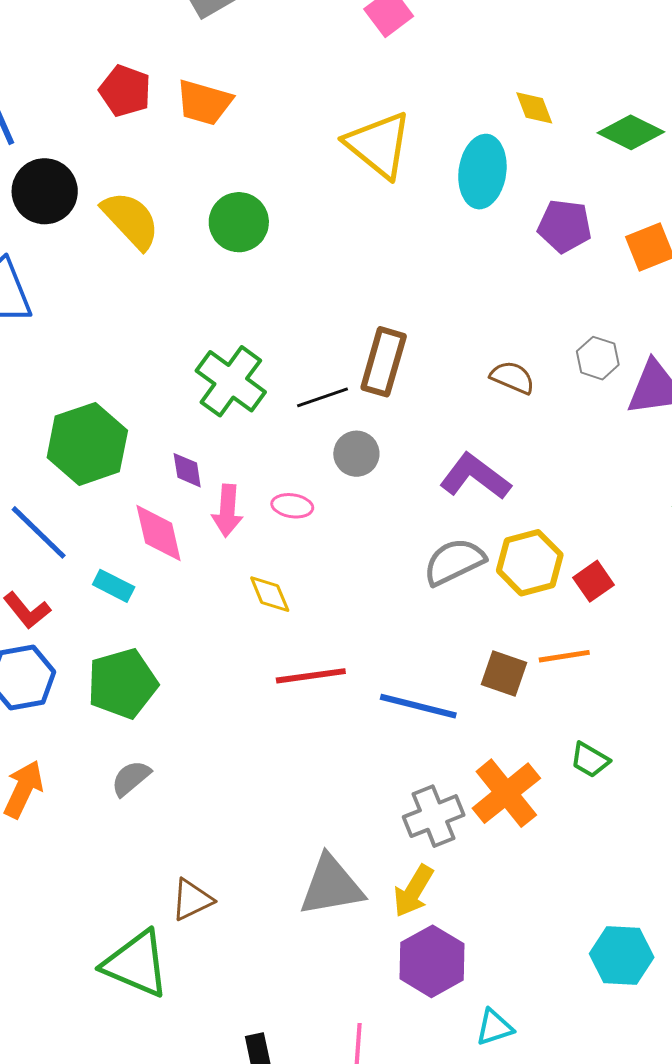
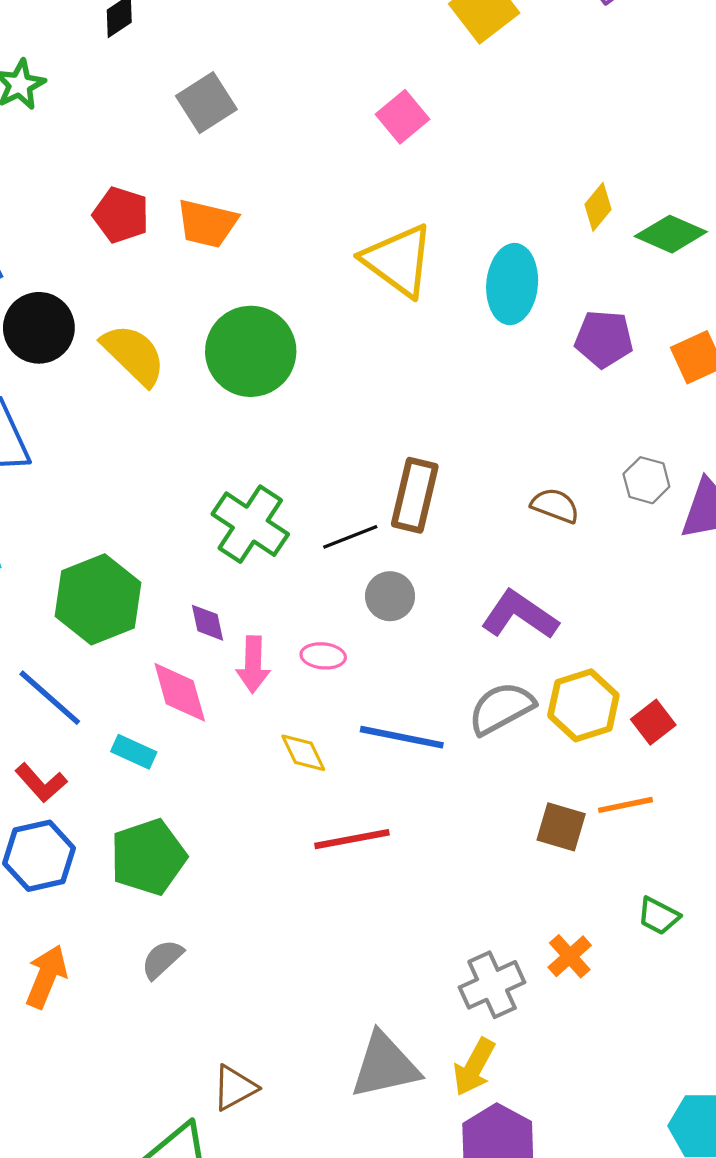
yellow diamond: (534, 108) -> (598, 207), moved, turned 63
green circle: (239, 222) -> (251, 351), size x1.4
blue line: (418, 706) -> (402, 737), moved
orange cross: (506, 793) -> (570, 956), size x0.6

